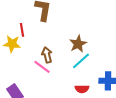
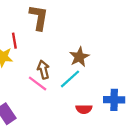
cyan line: (81, 61) -> (70, 79), moved

